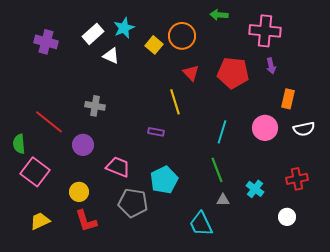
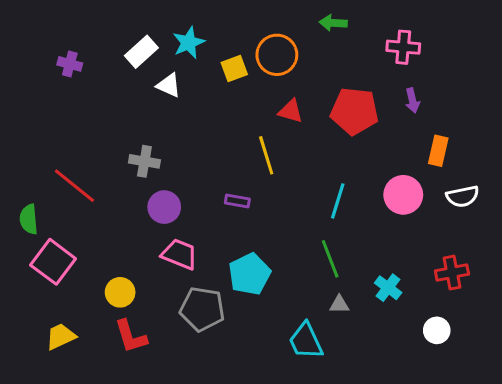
pink cross: (265, 31) -> (403, 47), size x0.7
purple cross: (46, 42) -> (70, 64), size x0.7
yellow square: (154, 45) -> (234, 69), turned 30
red triangle: (191, 73) -> (291, 111), turned -30
purple circle: (83, 145) -> (164, 207), moved

